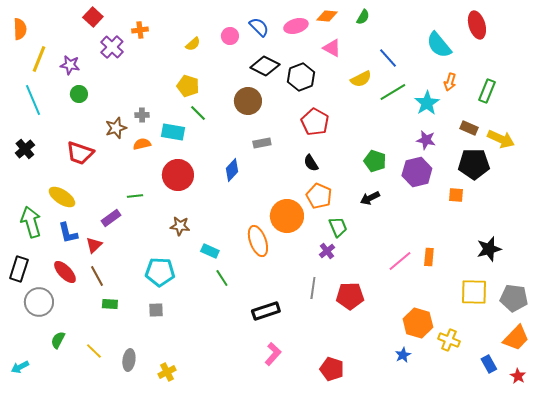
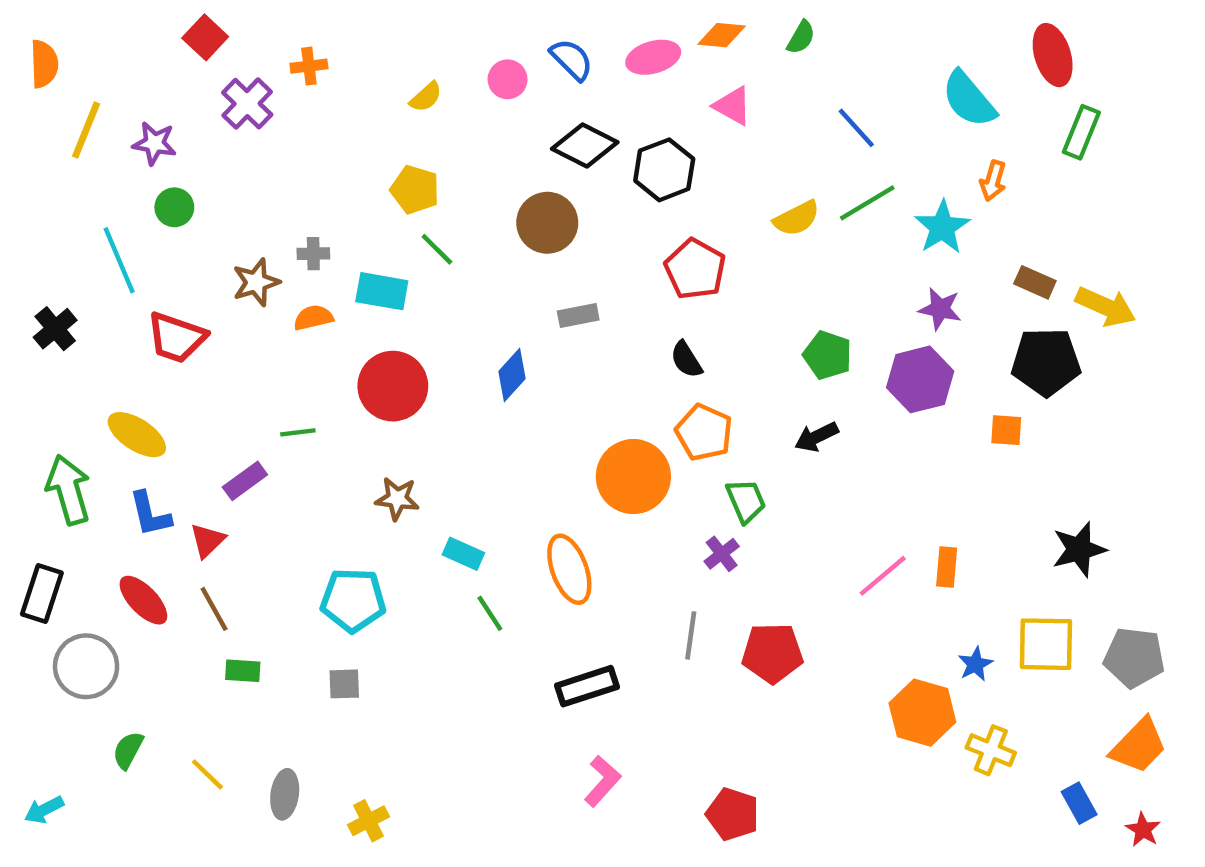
yellow semicircle: (361, 79) -> (797, 218), moved
green rectangle: (487, 91) -> (1081, 132), moved
cyan line: (33, 100) -> (119, 260), moved
orange ellipse: (258, 241) -> (569, 569), moved
blue star: (403, 355) -> (975, 664), moved

